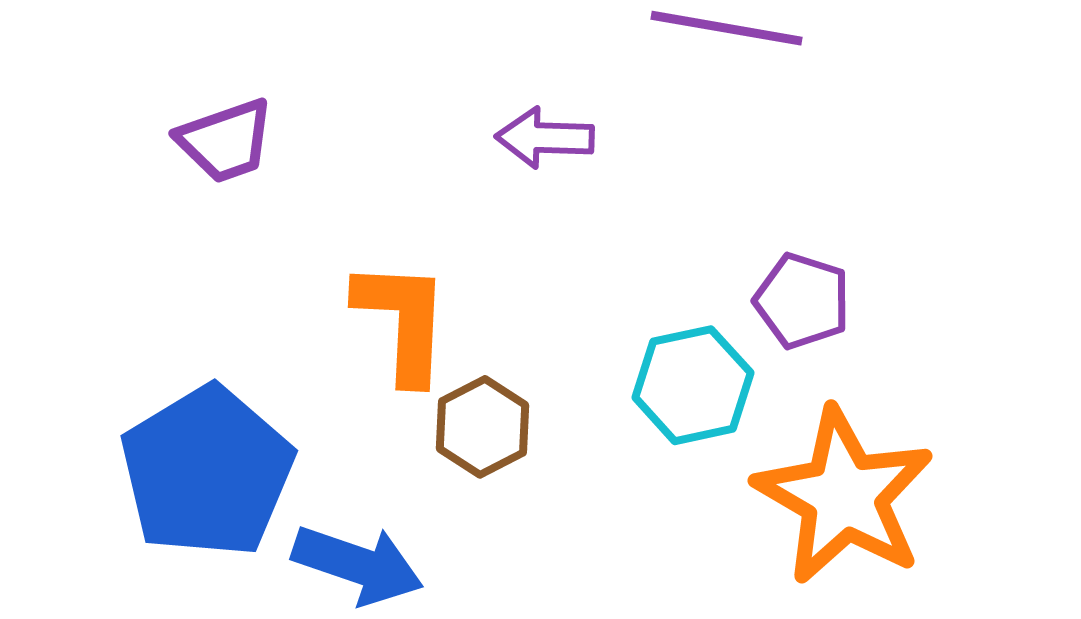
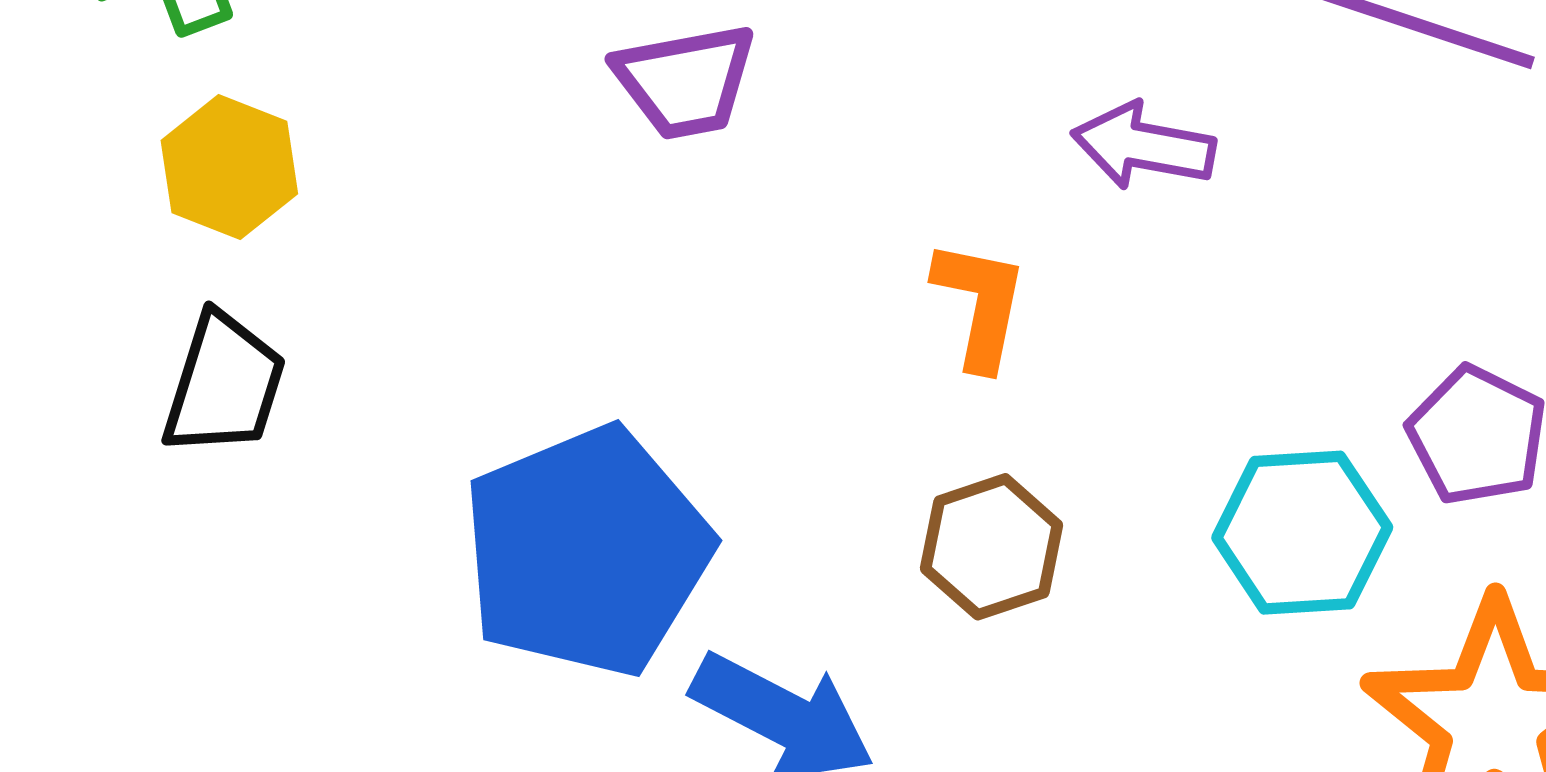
orange L-shape: (403, 321) -> (980, 304), moved, size x0.7

